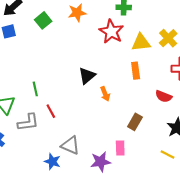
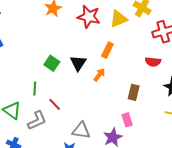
green square: (43, 20) -> (52, 63), moved
orange rectangle: (136, 71) -> (107, 50), moved, turned 49
green line: (35, 89) -> (35, 88), turned 32
orange arrow: (105, 94) -> (99, 75), turned -104

